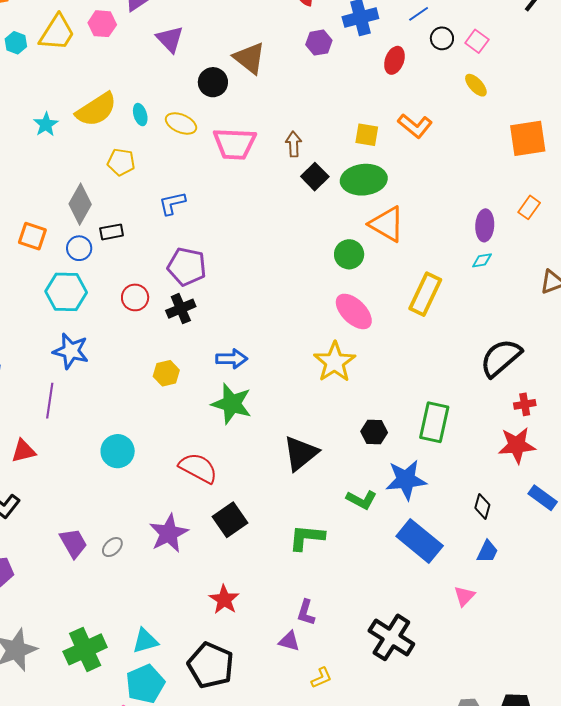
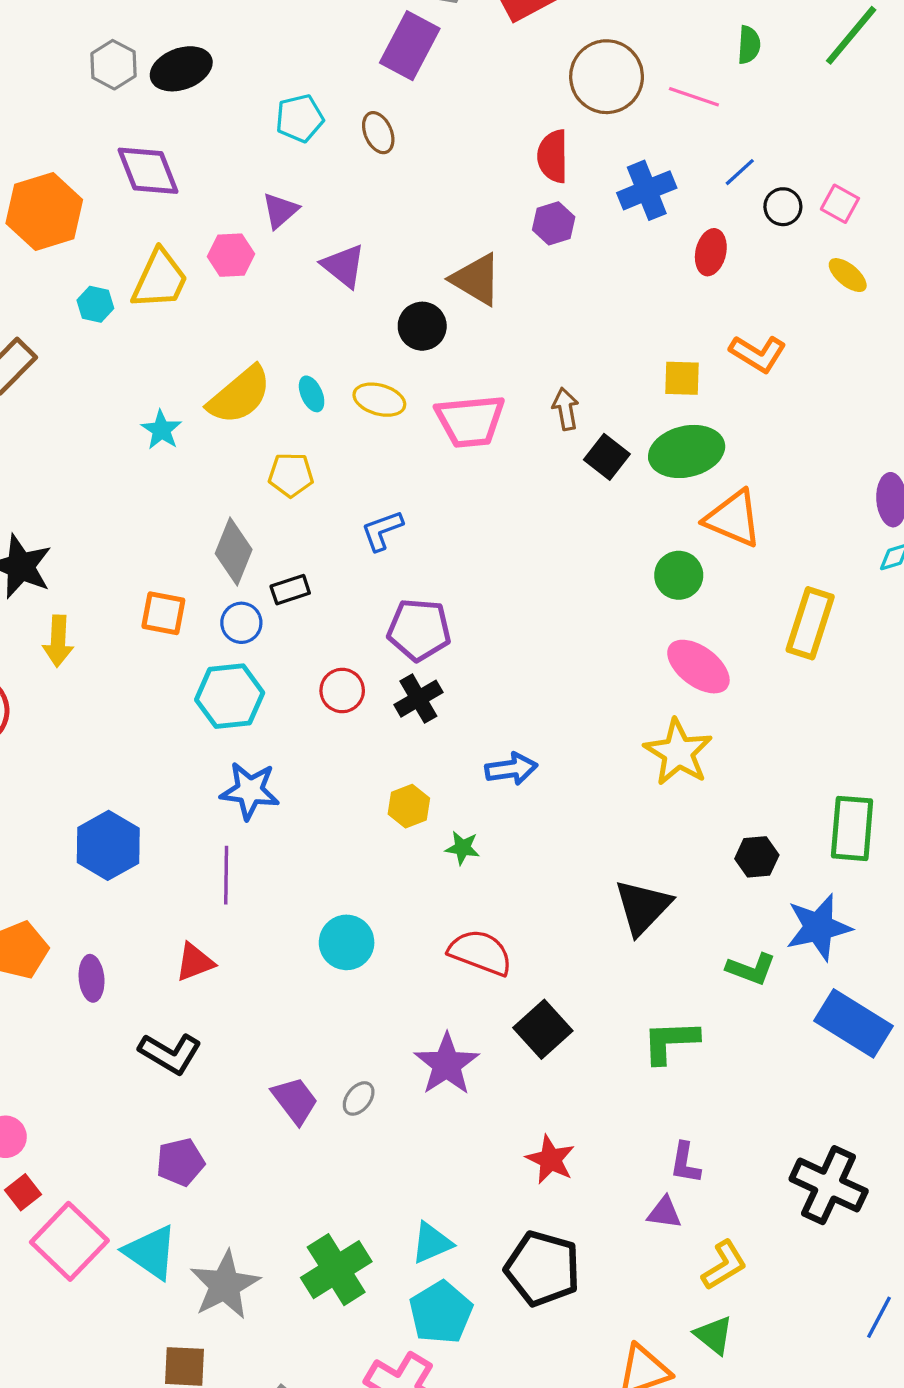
purple hexagon: (319, 43) -> (554, 223), moved
green star: (232, 404) -> (462, 848), moved, size x0.5
yellow L-shape: (321, 678) -> (724, 1265), size x1.4

